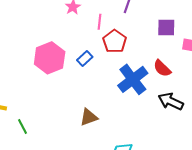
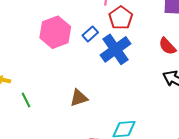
blue cross: (133, 79) -> (115, 49), moved
brown triangle: (89, 117) -> (79, 98), moved

